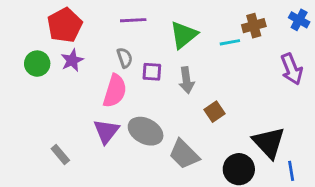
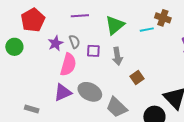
brown cross: (254, 26) -> (163, 18), turned 35
purple star: (72, 60) -> (55, 43), moved
purple triangle: (106, 131) -> (63, 92), turned 30
gray rectangle: (60, 155) -> (32, 109), turned -32

